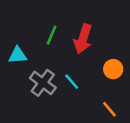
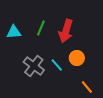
cyan triangle: (18, 55) -> (14, 32), moved
orange circle: (113, 69) -> (77, 58), moved

